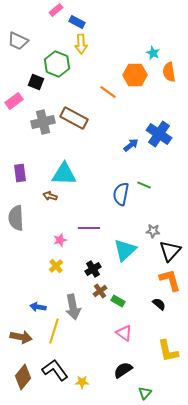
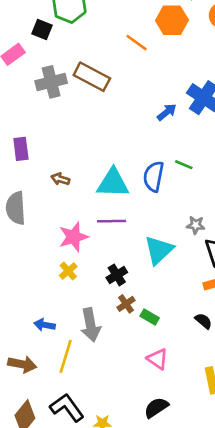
cyan triangle: (64, 174) -> (113, 183), moved
pink star: (60, 240) -> (73, 237), size x1.6

